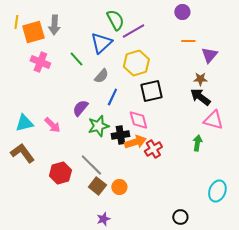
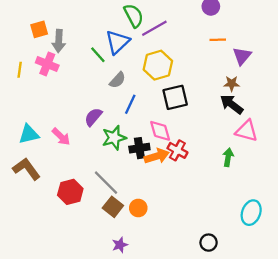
yellow line: (16, 22) -> (20, 70), moved
gray arrow: (54, 25) -> (59, 41), moved
orange square: (33, 32) -> (39, 29), size x0.7
green line: (76, 59) -> (98, 55), moved
red cross: (153, 149) -> (177, 150), moved, turned -30

